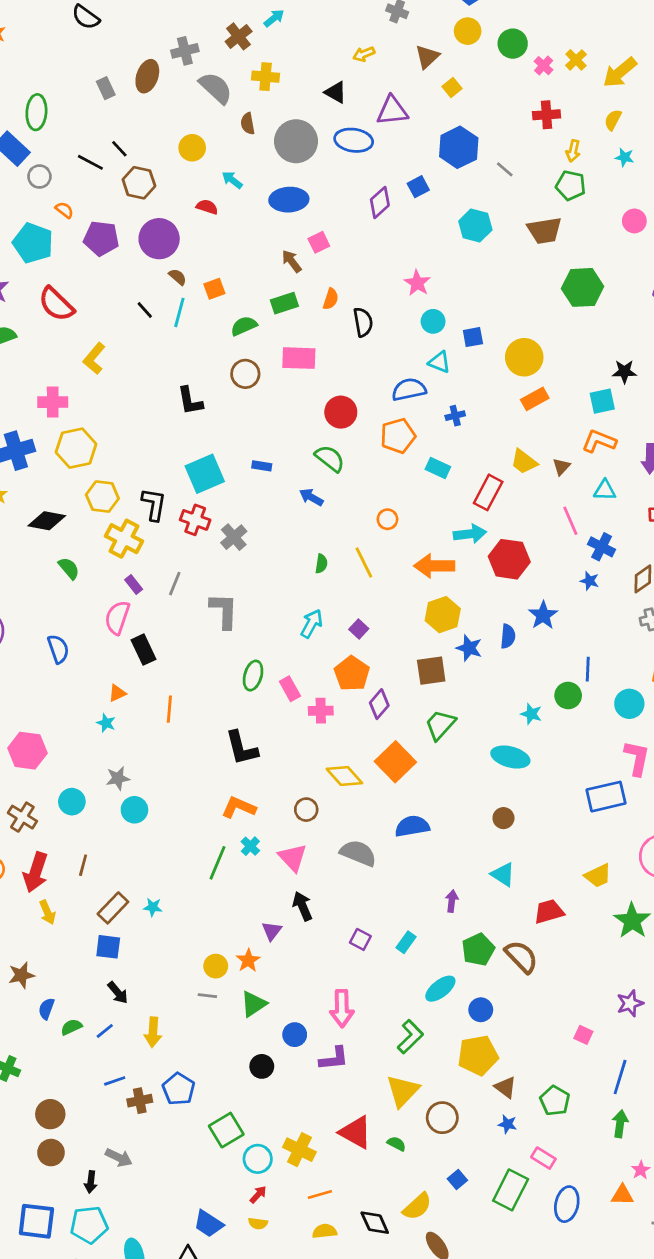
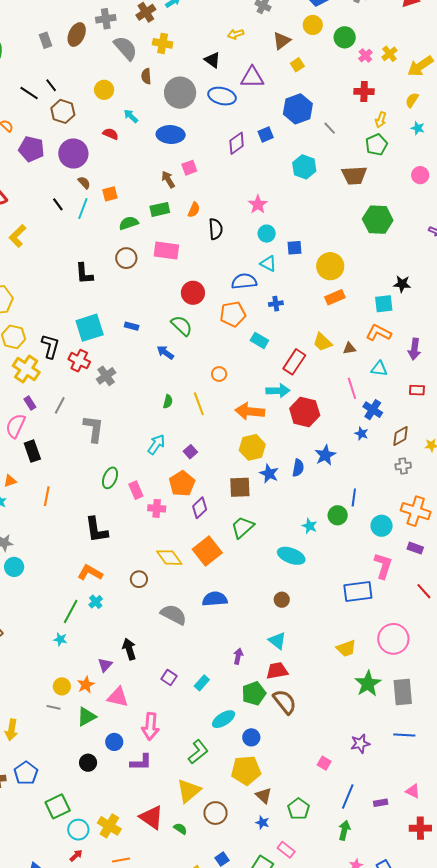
green pentagon: (571, 185) -> (377, 145), turned 30
brown triangle: (561, 467) -> (349, 348), turned 32
pink triangle: (293, 858) -> (118, 697), moved, turned -40
cyan star: (153, 907) -> (60, 639), moved
red trapezoid: (549, 912) -> (277, 671), moved

